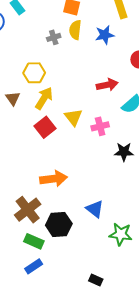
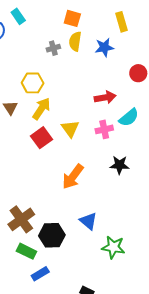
pink cross: (100, 126) -> (104, 129), moved
orange arrow: (54, 179) -> (73, 177), moved, turned 132
blue rectangle: (34, 266) -> (40, 274), moved

